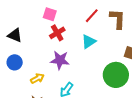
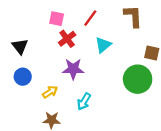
red line: (92, 16) -> (90, 18), moved
black triangle: (15, 35) -> (20, 46), turned 35

